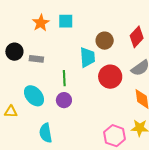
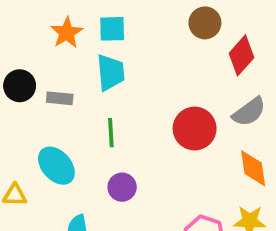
brown circle: (105, 41) -> (205, 23), moved
cyan trapezoid: (87, 57) -> (111, 73), moved
purple circle: (64, 100) -> (122, 187), moved

